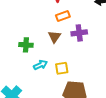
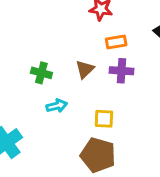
orange rectangle: (63, 16) -> (116, 42), moved
yellow square: (62, 68) -> (104, 119), moved

